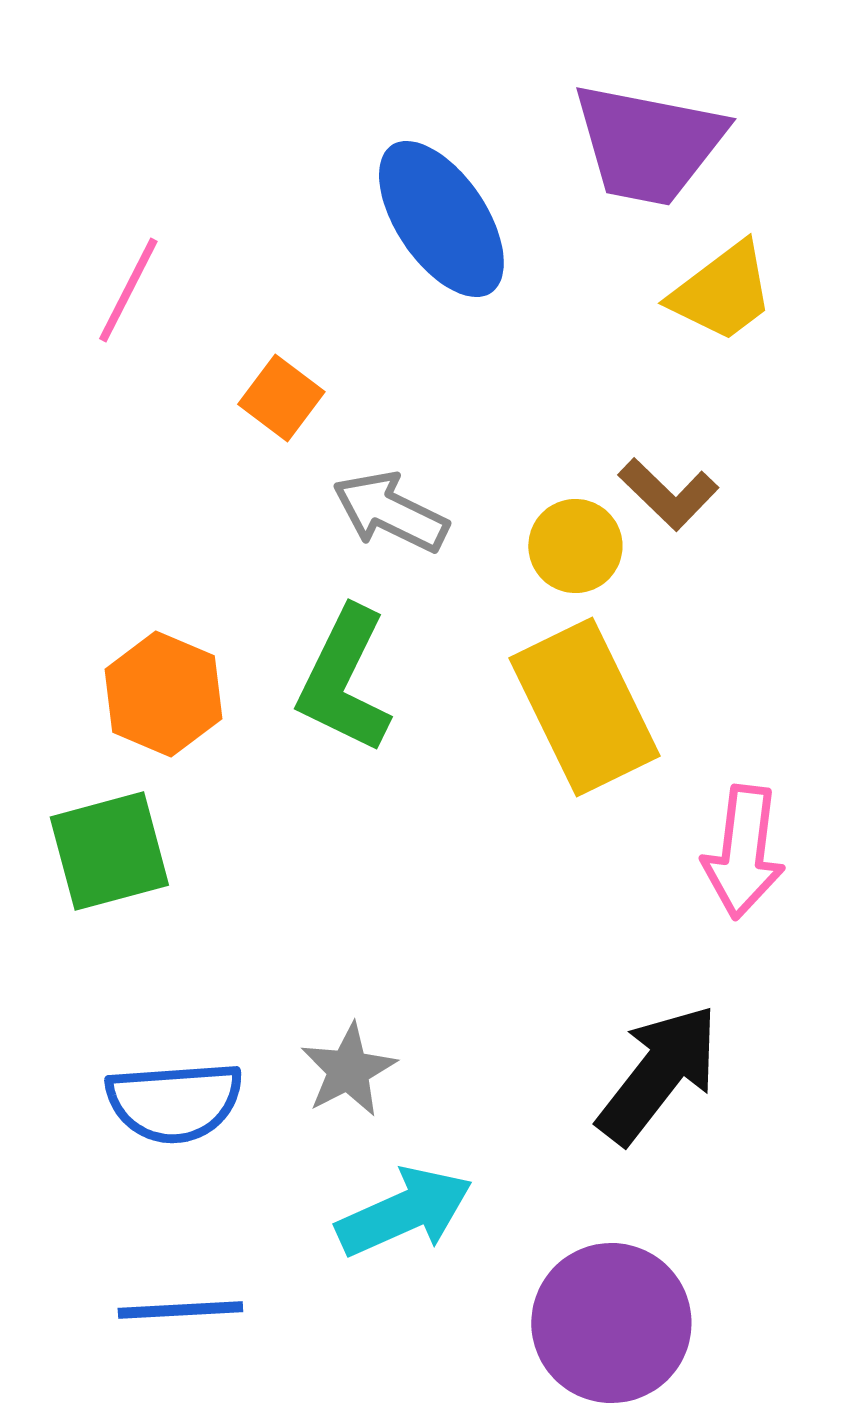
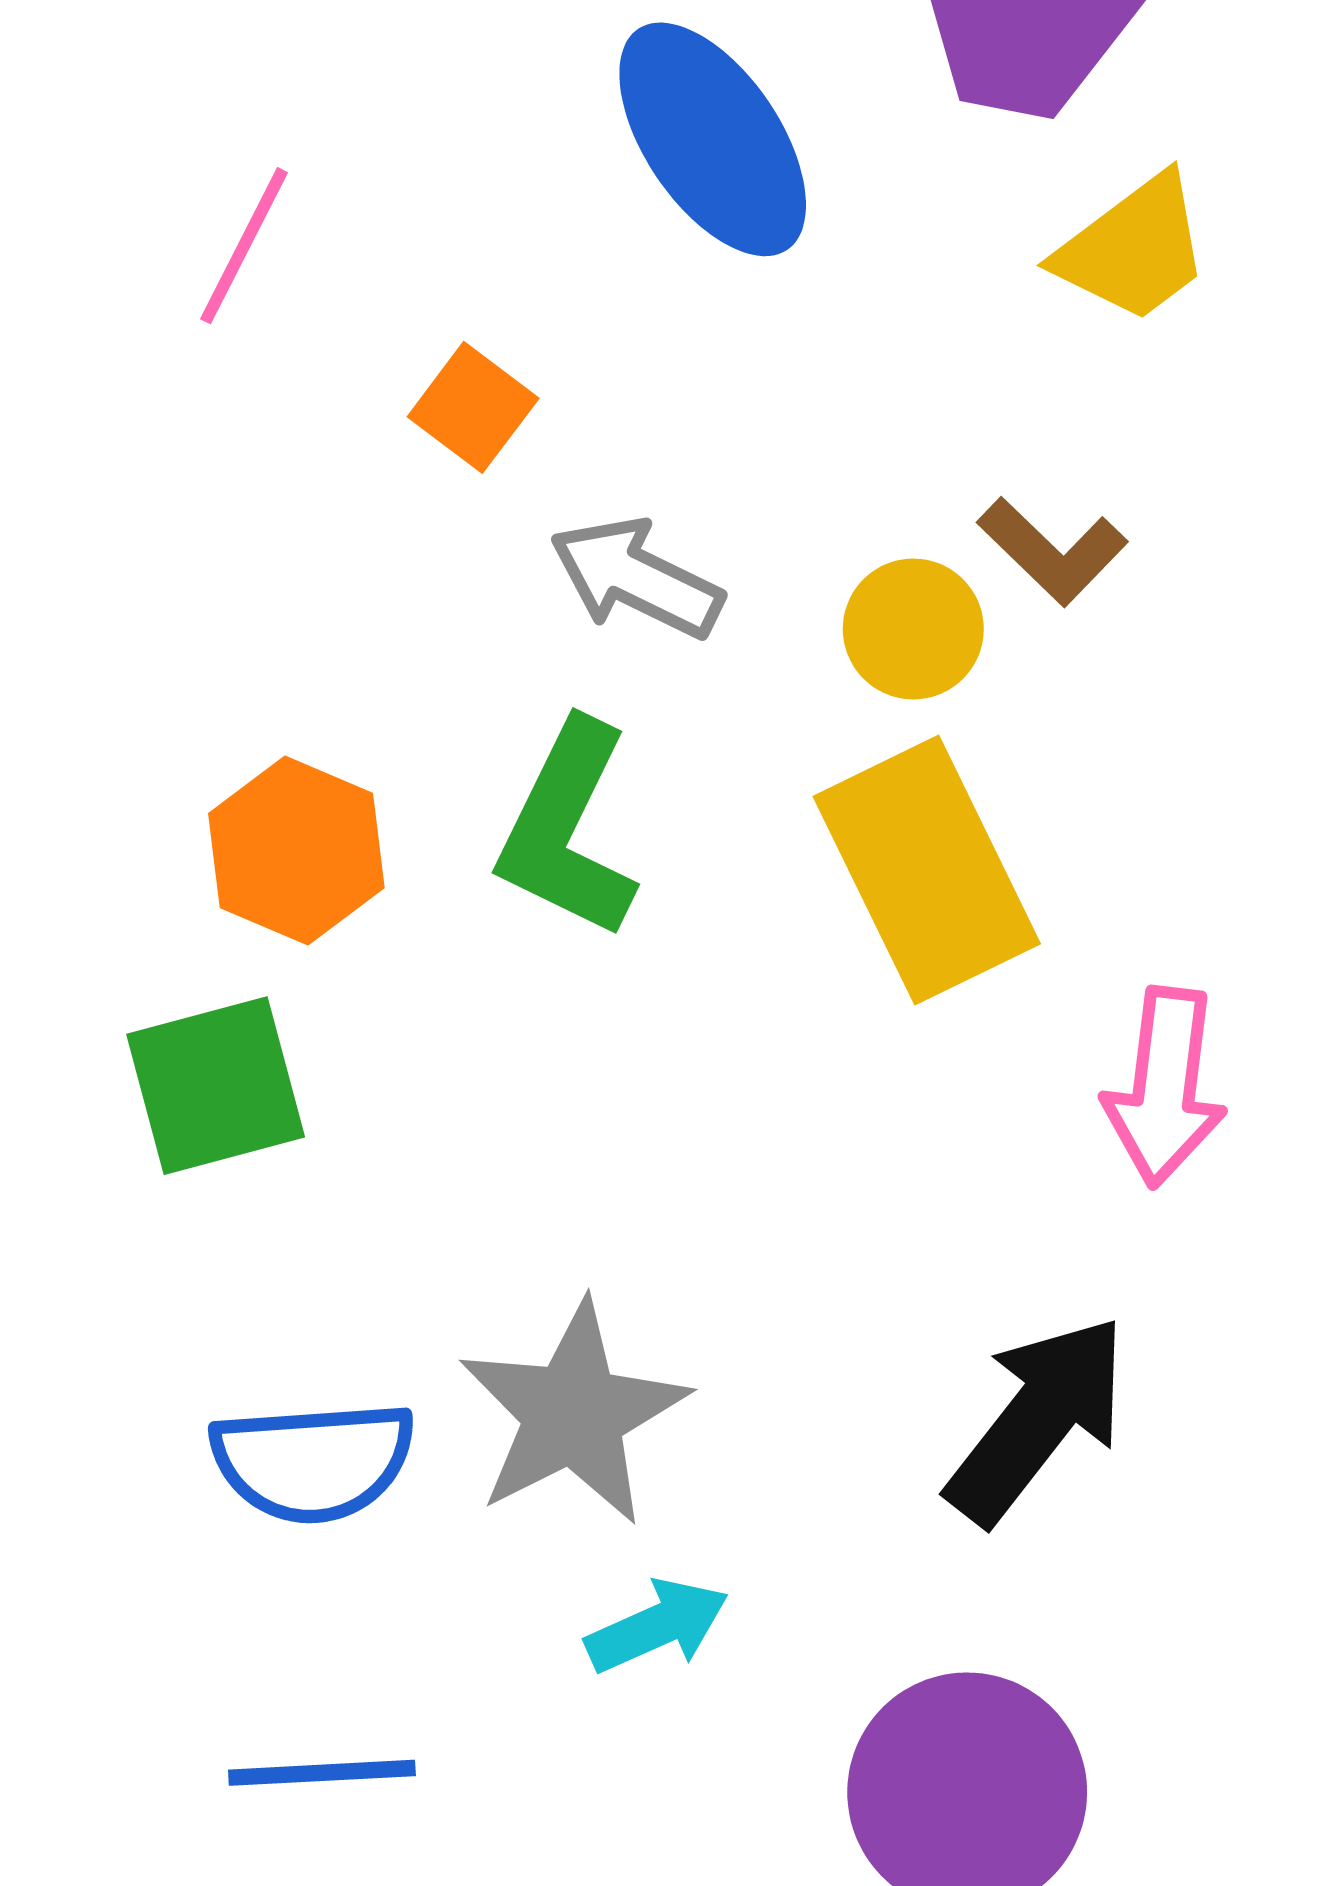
gray star: (348, 1070) -> (573, 1414), size x1.6
cyan arrow: (404, 1212) -> (657, 1626), size x0.7

